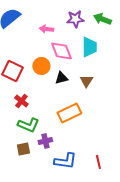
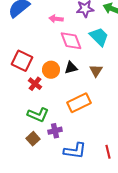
cyan trapezoid: (89, 47) -> (99, 37), turned -45
orange circle: (41, 66) -> (51, 70), moved
red cross: (21, 101) -> (35, 84), moved
brown square: (23, 149) -> (33, 139), turned -32

